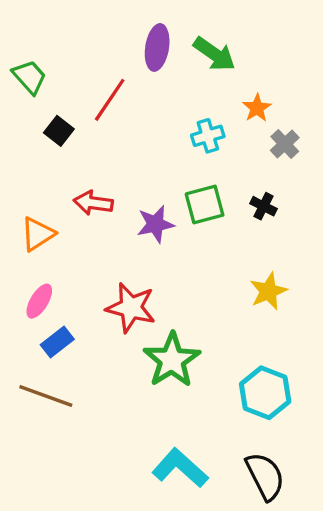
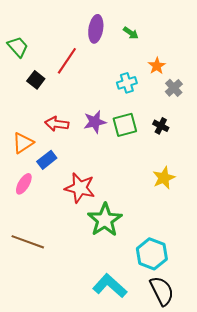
green arrow: (214, 54) -> (131, 33), size x0.6
purple star: (155, 224) -> (95, 122), moved
blue rectangle: (57, 342) -> (47, 160), moved
cyan hexagon: (265, 393) -> (152, 254), moved

